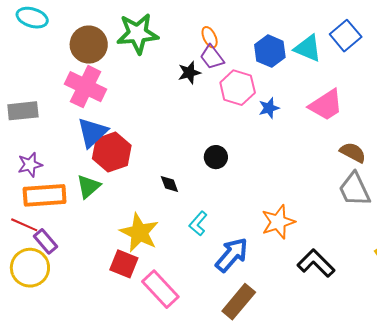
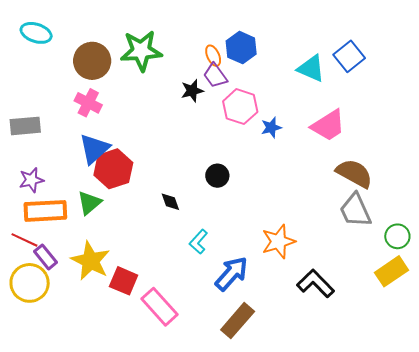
blue hexagon: (270, 51) -> (241, 48), moved
pink cross: (86, 87) -> (88, 103), size x0.7
brown semicircle: (353, 152) -> (354, 173), size x1.4
yellow star: (139, 233) -> (90, 261), moved

